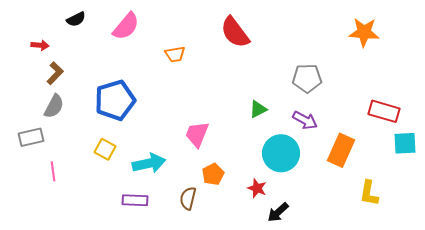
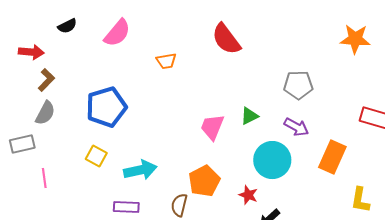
red arrow: (40, 45) -> (31, 52), size x1.4
pink trapezoid: (197, 134) -> (212, 127), moved
orange pentagon: (213, 174) -> (204, 181), size x1.4

